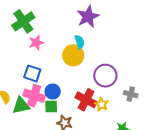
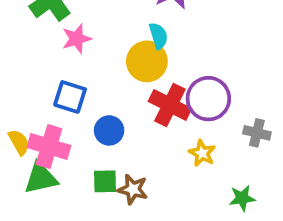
pink cross: (34, 96) -> (49, 146), moved
red cross: (86, 100) -> (170, 105), moved
green triangle: (21, 106) -> (41, 178), moved
green square: (51, 106) -> (105, 181), moved

